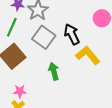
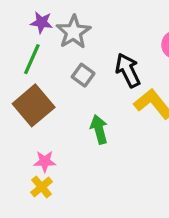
gray square: (44, 37) -> (83, 75), size x0.6

